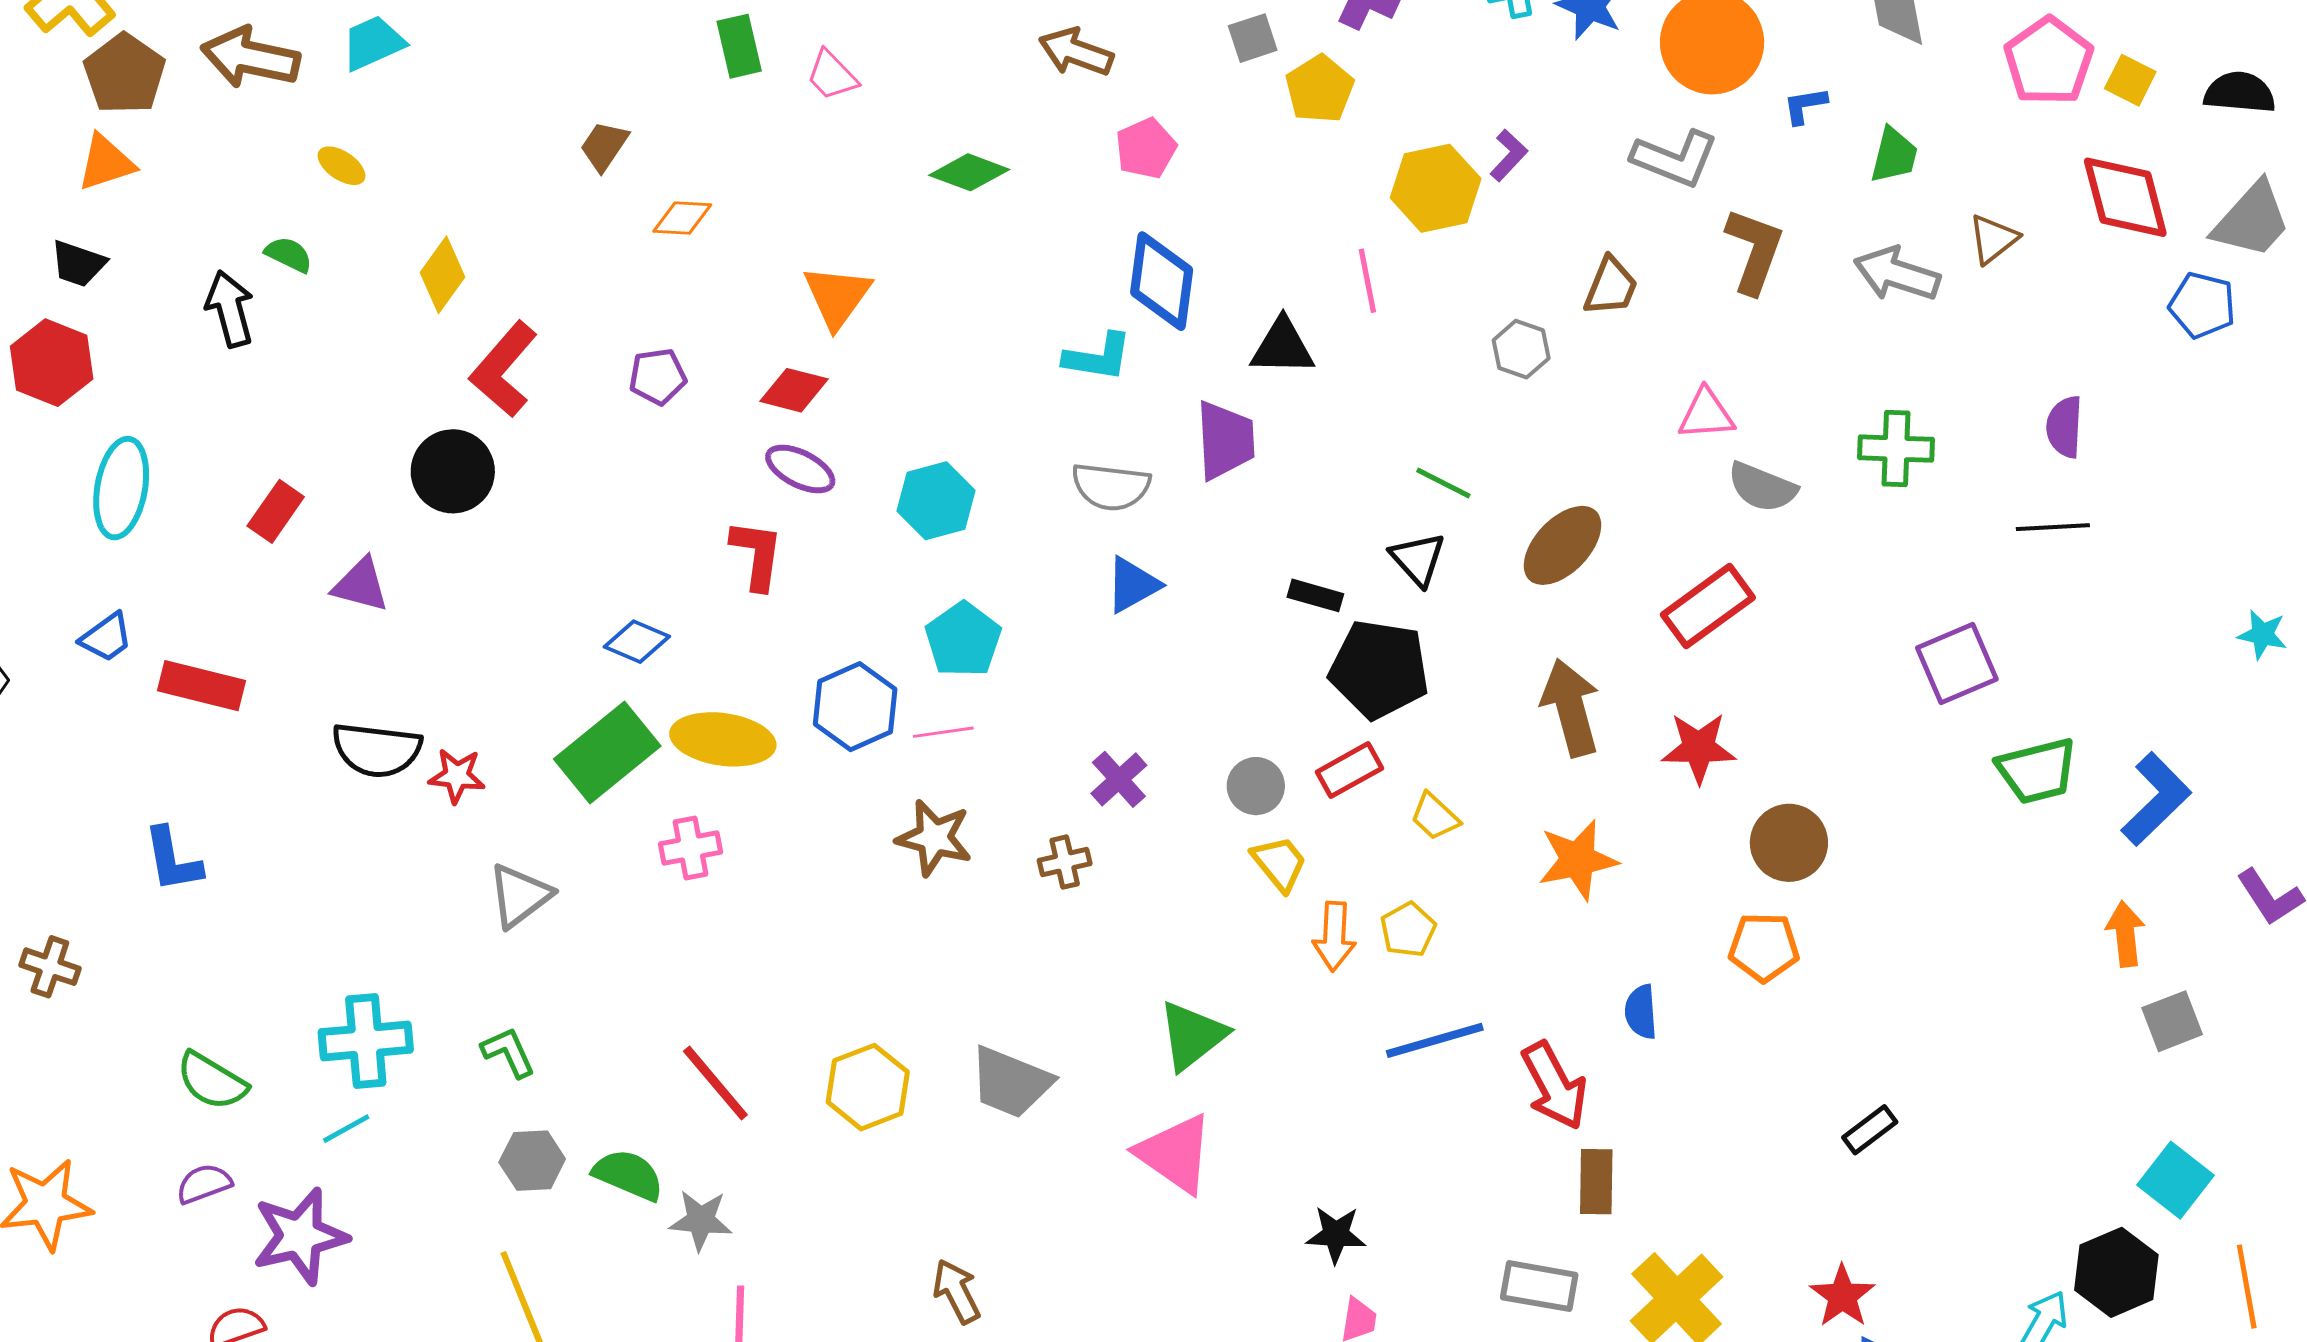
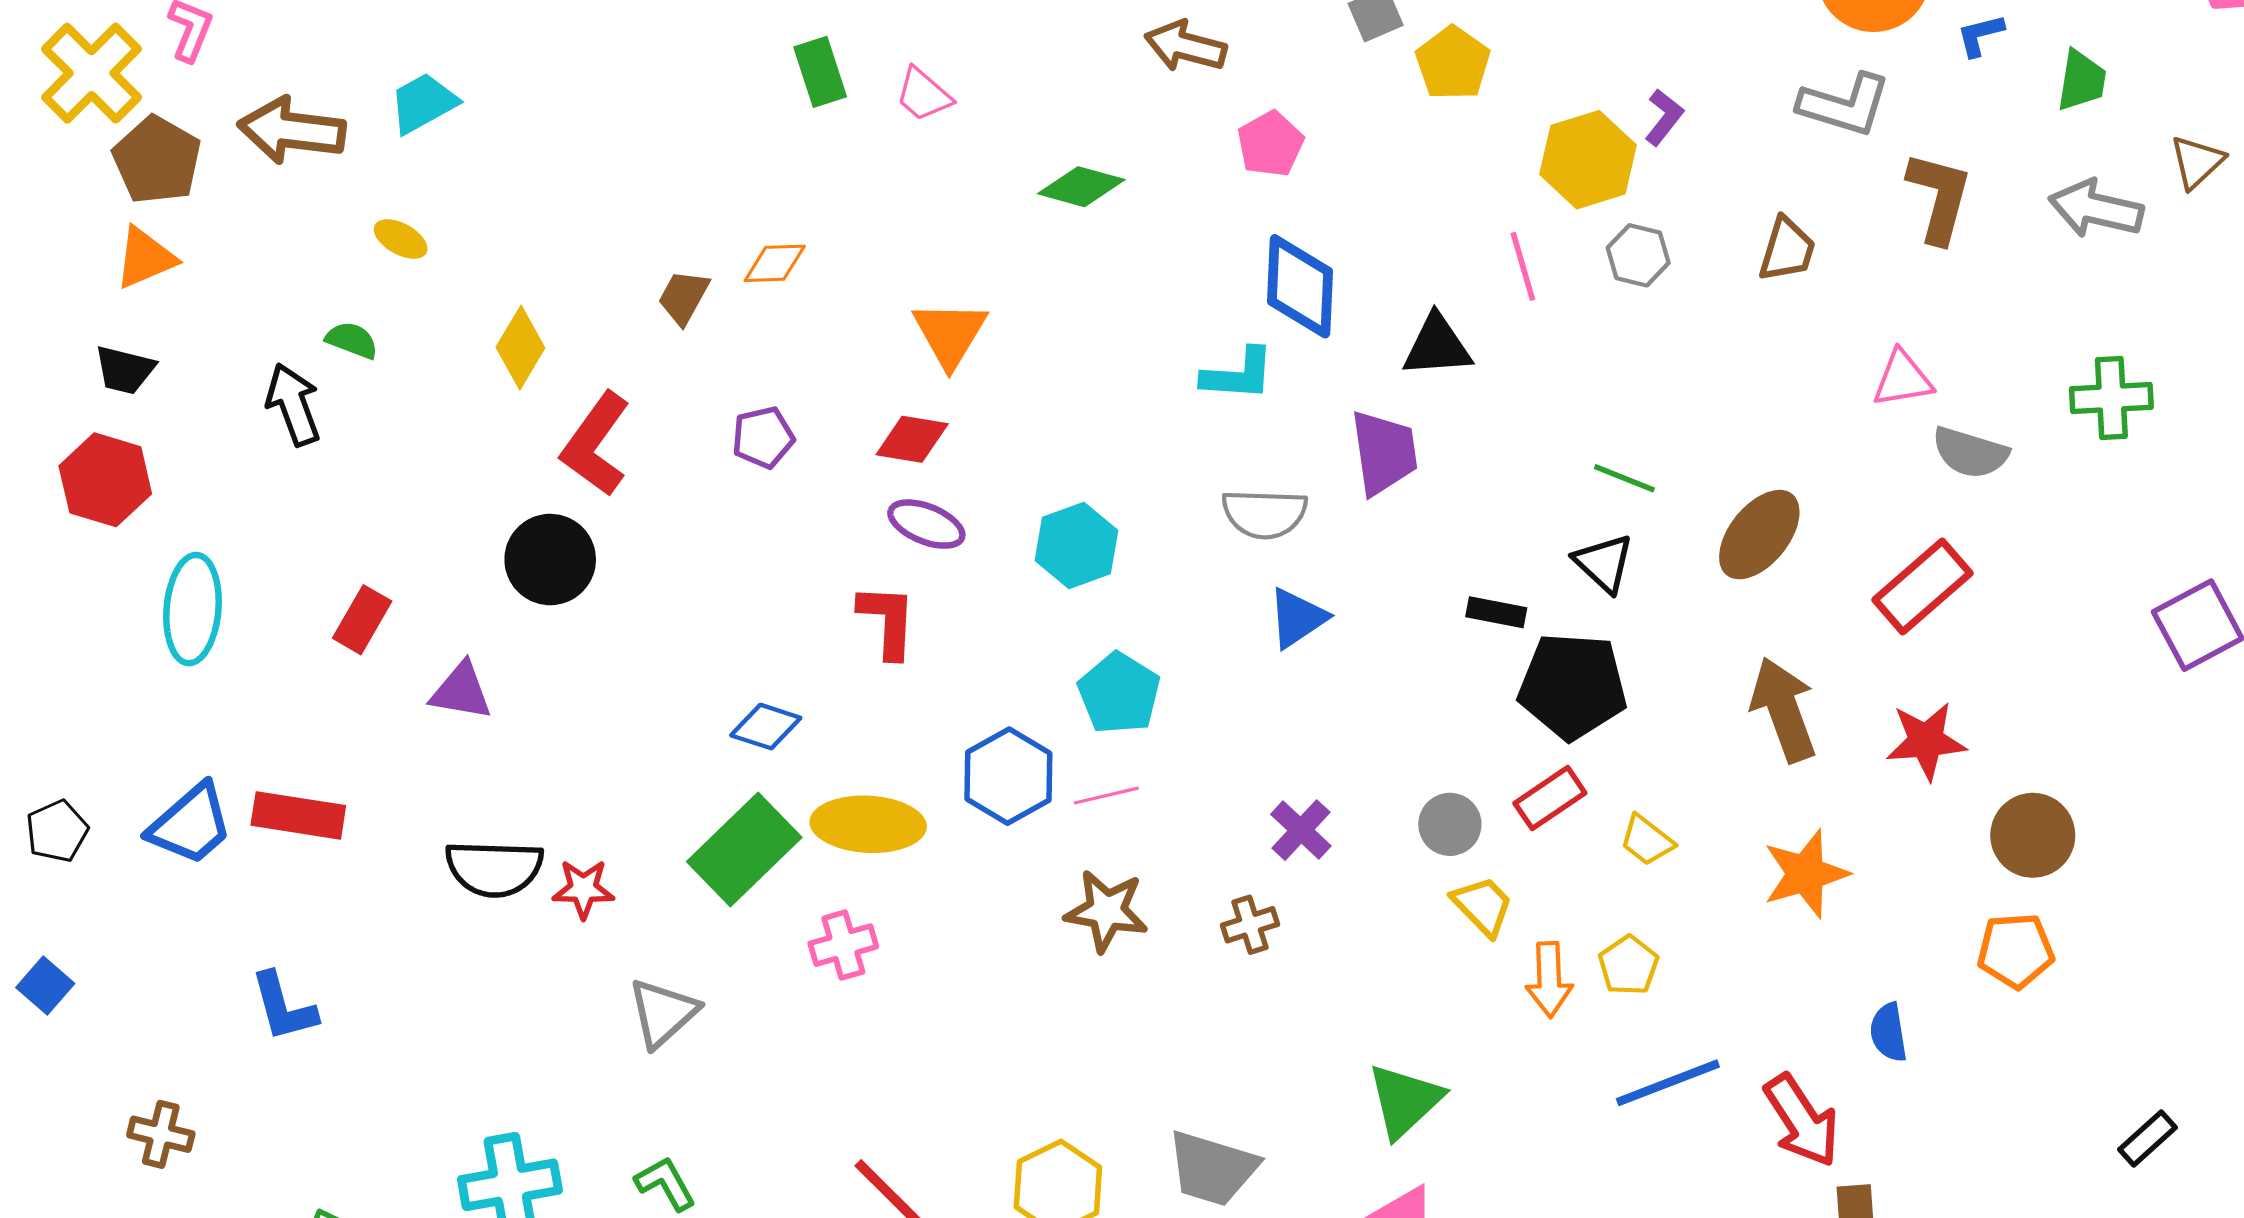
brown trapezoid: (604, 146) -> (683, 297), moved
gray hexagon: (1521, 349) -> (1638, 255), moved
blue trapezoid: (106, 637) -> (191, 824), moved, size x1.5

